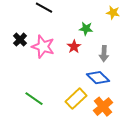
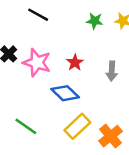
green star: (86, 29) -> (95, 21), moved
blue diamond: (98, 78) -> (65, 93), moved

